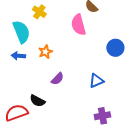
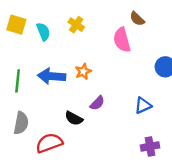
cyan semicircle: (21, 32) -> (43, 32), moved, size x0.7
blue arrow: (18, 56) -> (52, 76), size x1.6
black semicircle: (37, 101) -> (74, 118), moved

